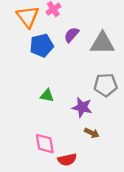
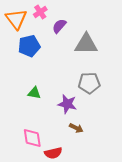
purple semicircle: (71, 35) -> (59, 26), moved

